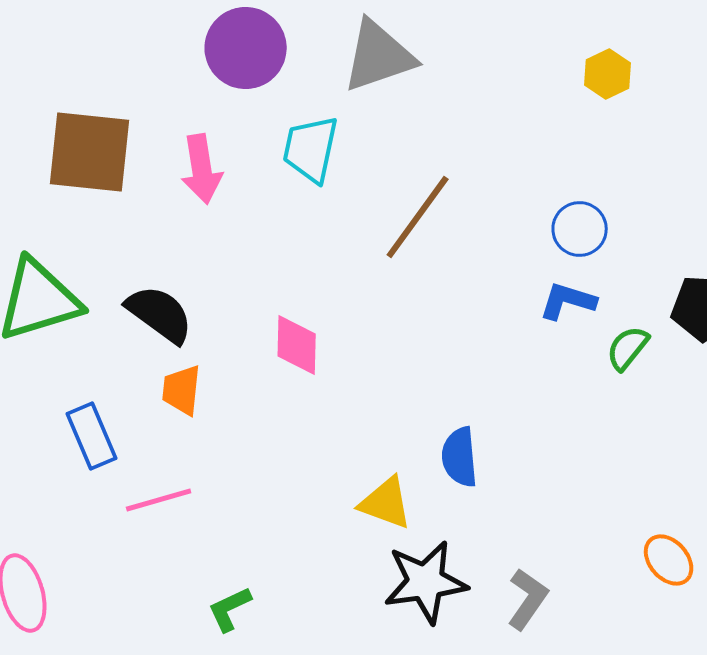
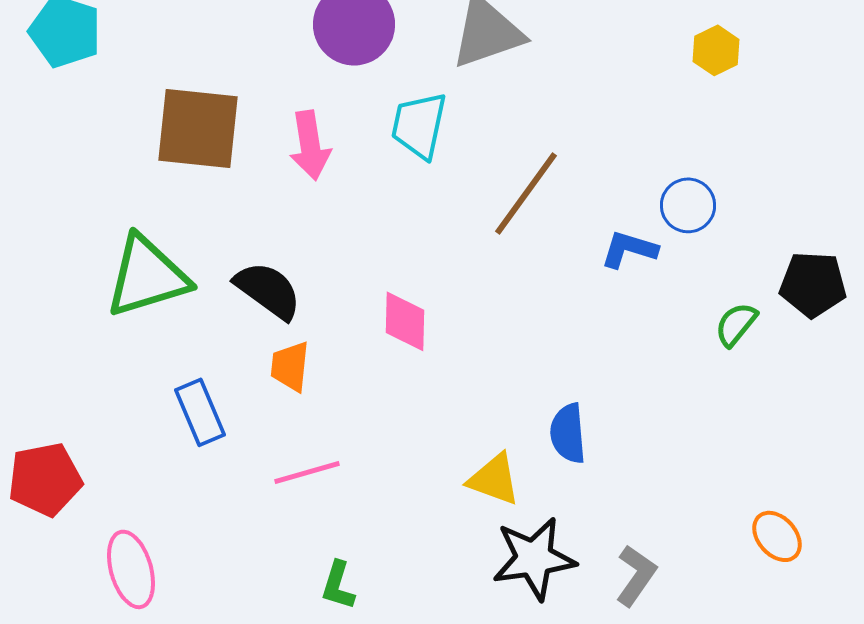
blue L-shape: (568, 301) -> (629, 249), moved
pink line: (159, 500) -> (307, 472), moved
green L-shape: (230, 609) -> (338, 585), turned -48

